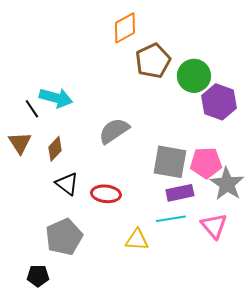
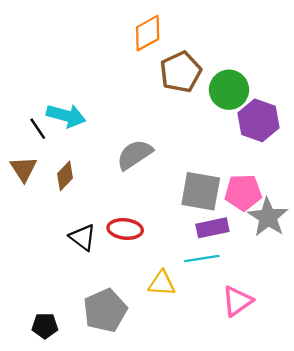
black triangle: (67, 184) -> (83, 237), moved
pink triangle: (214, 226) -> (237, 301), moved, turned 36
gray pentagon: (64, 237) -> (105, 310), moved

